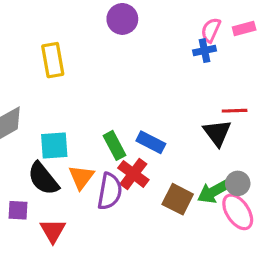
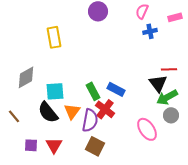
pink semicircle: (211, 30) -> (142, 11), moved
green arrow: (214, 191) -> (167, 97), moved
brown square: (178, 199) -> (95, 146), moved
purple square: (18, 210) -> (31, 145), moved
pink ellipse: (238, 212) -> (147, 129), moved

